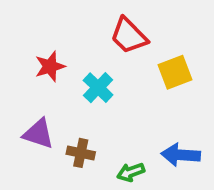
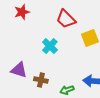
red star: (50, 66) -> (22, 12), moved

